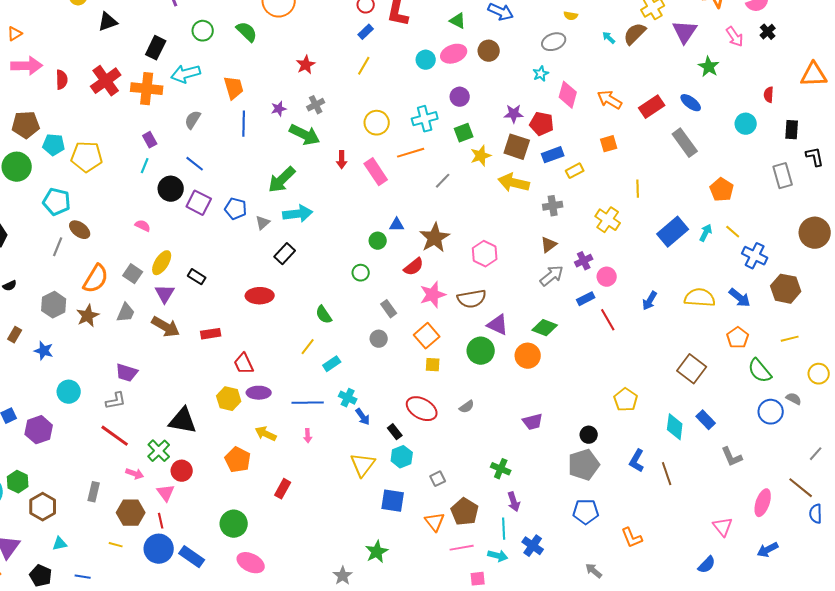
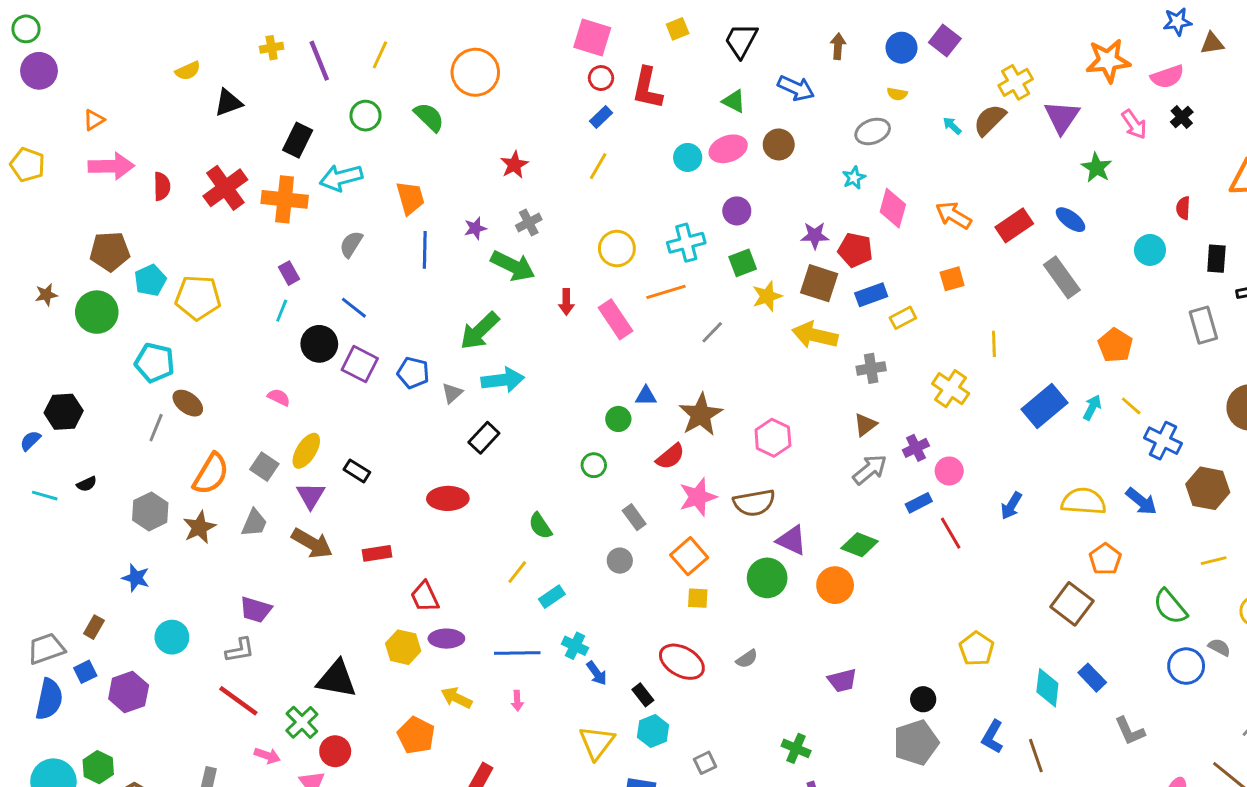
cyan pentagon: (54, 145) -> (150, 280), turned -30
brown rectangle: (15, 335) -> (94, 627), moved
orange pentagon: (738, 338) -> (1105, 559), moved

